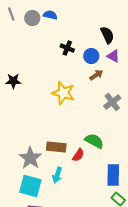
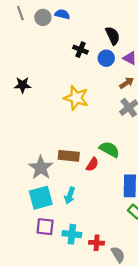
black semicircle: (107, 35) -> (113, 36), moved
brown arrow: (96, 75) -> (127, 83), moved
cyan arrow: (57, 175) -> (70, 196), moved
cyan square: (30, 186) -> (41, 198), turned -30

